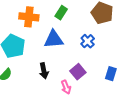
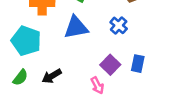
black arrow: (44, 71) -> (52, 76), moved, turned 77
blue rectangle: (111, 74) -> (138, 64), moved

